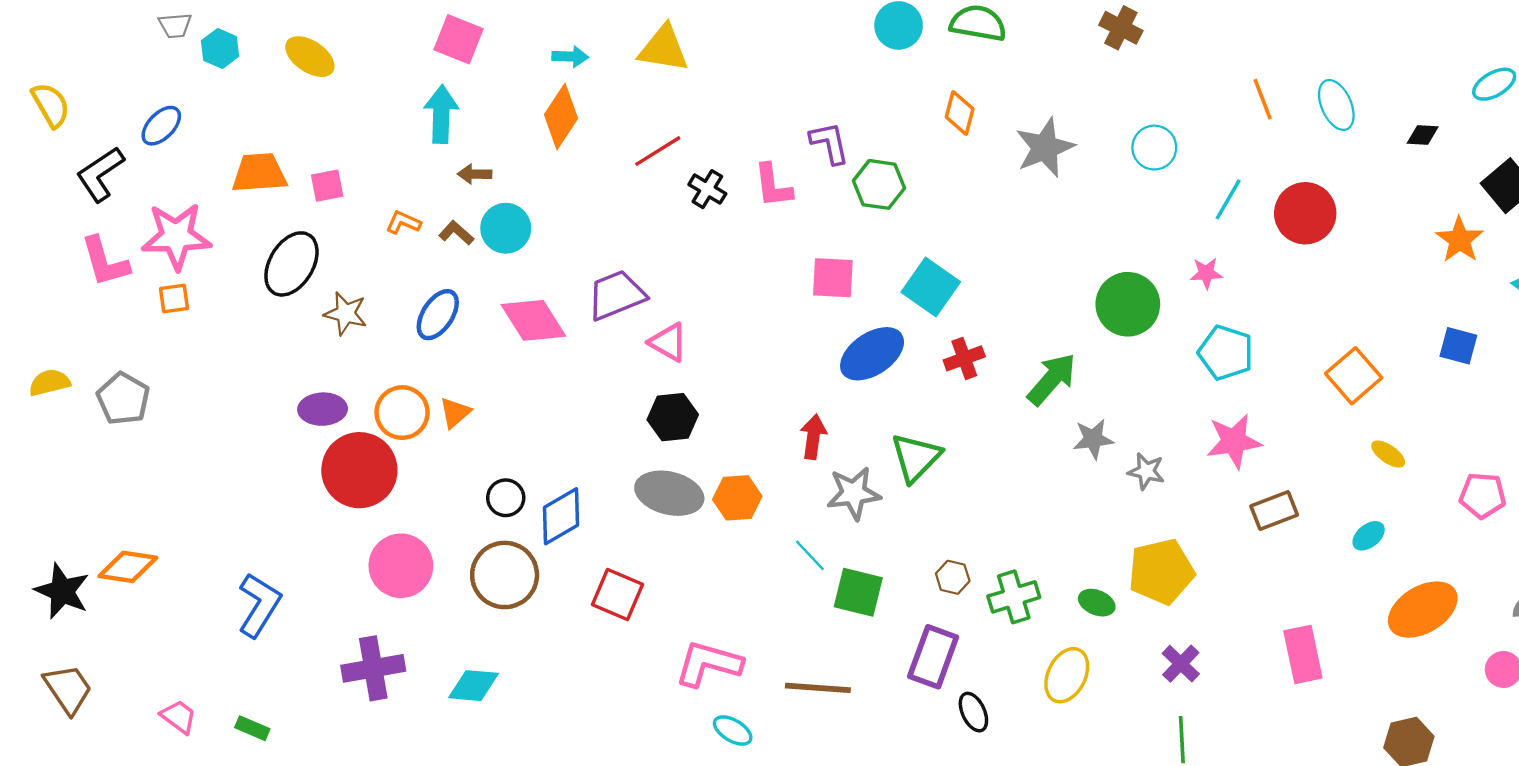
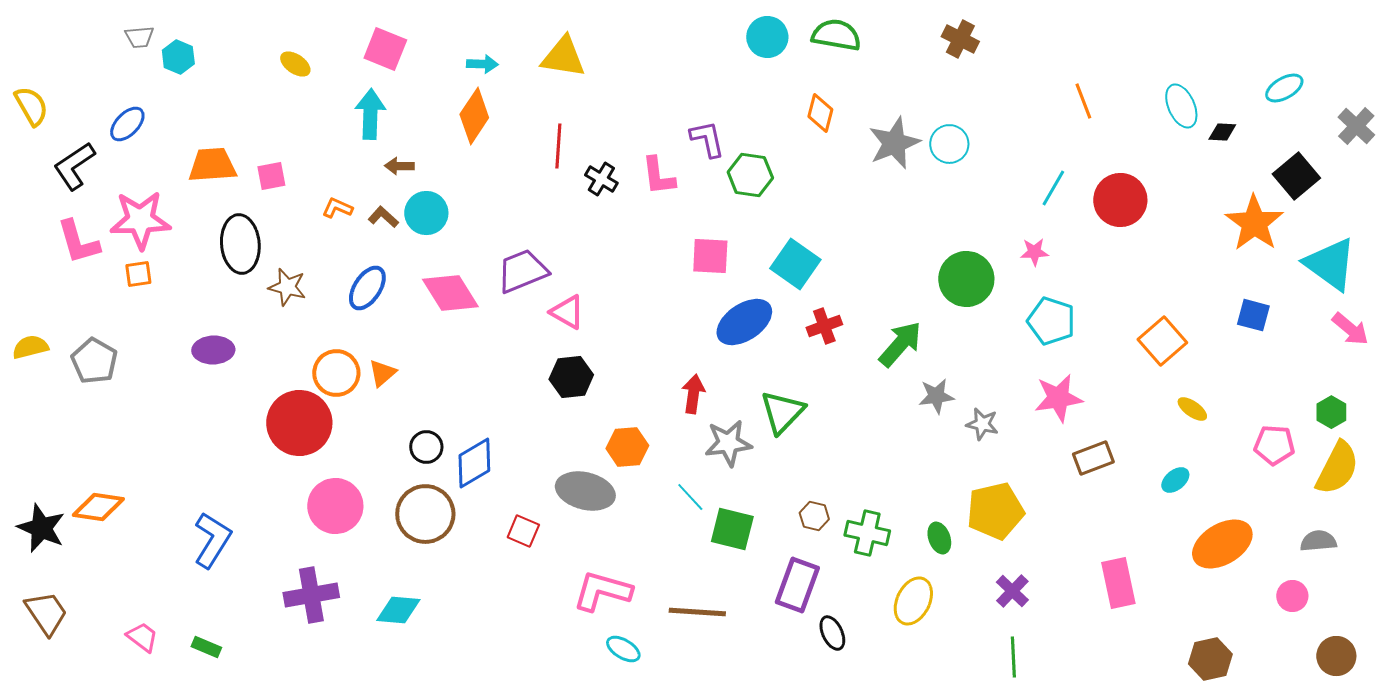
yellow ellipse: (310, 57) -> (295, 64), moved, size x0.7
cyan ellipse: (1336, 105) -> (1181, 106), moved
cyan circle: (1154, 148) -> (949, 144), moved
red line: (658, 151) -> (558, 146), turned -54
orange star: (1460, 240) -> (1254, 223), size x1.4
black ellipse: (291, 264) -> (240, 244), turned -36
purple ellipse: (323, 409) -> (213, 350), moved
gray ellipse: (669, 493) -> (585, 491), moved
red square: (617, 595) -> (523, 531), size x0.7
green cross: (1014, 597) -> (867, 533), turned 30
green ellipse: (1097, 603) -> (939, 538), turned 48

